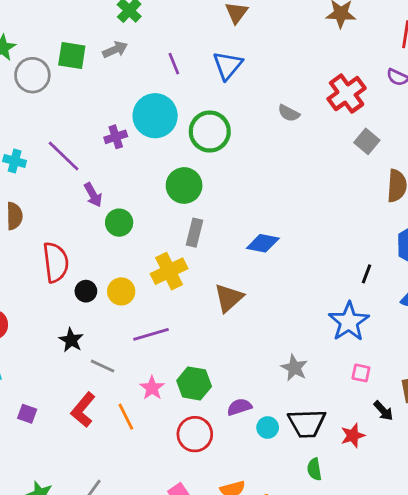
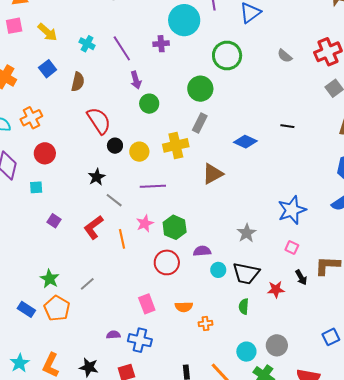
cyan circle: (155, 116) -> (184, 20), moved
red semicircle: (56, 262) -> (99, 121), turned -40
black line: (367, 274) -> (287, 126), moved, turned 64

